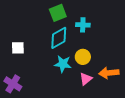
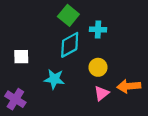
green square: (58, 13) -> (68, 15), turned -30
cyan star: (63, 64) -> (54, 79), moved

